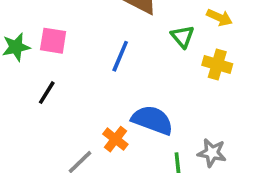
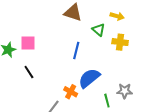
blue line: (120, 56) -> (76, 50), moved
black line: (47, 93) -> (29, 72), turned -56
blue semicircle: (152, 120) -> (89, 78), turned -50

